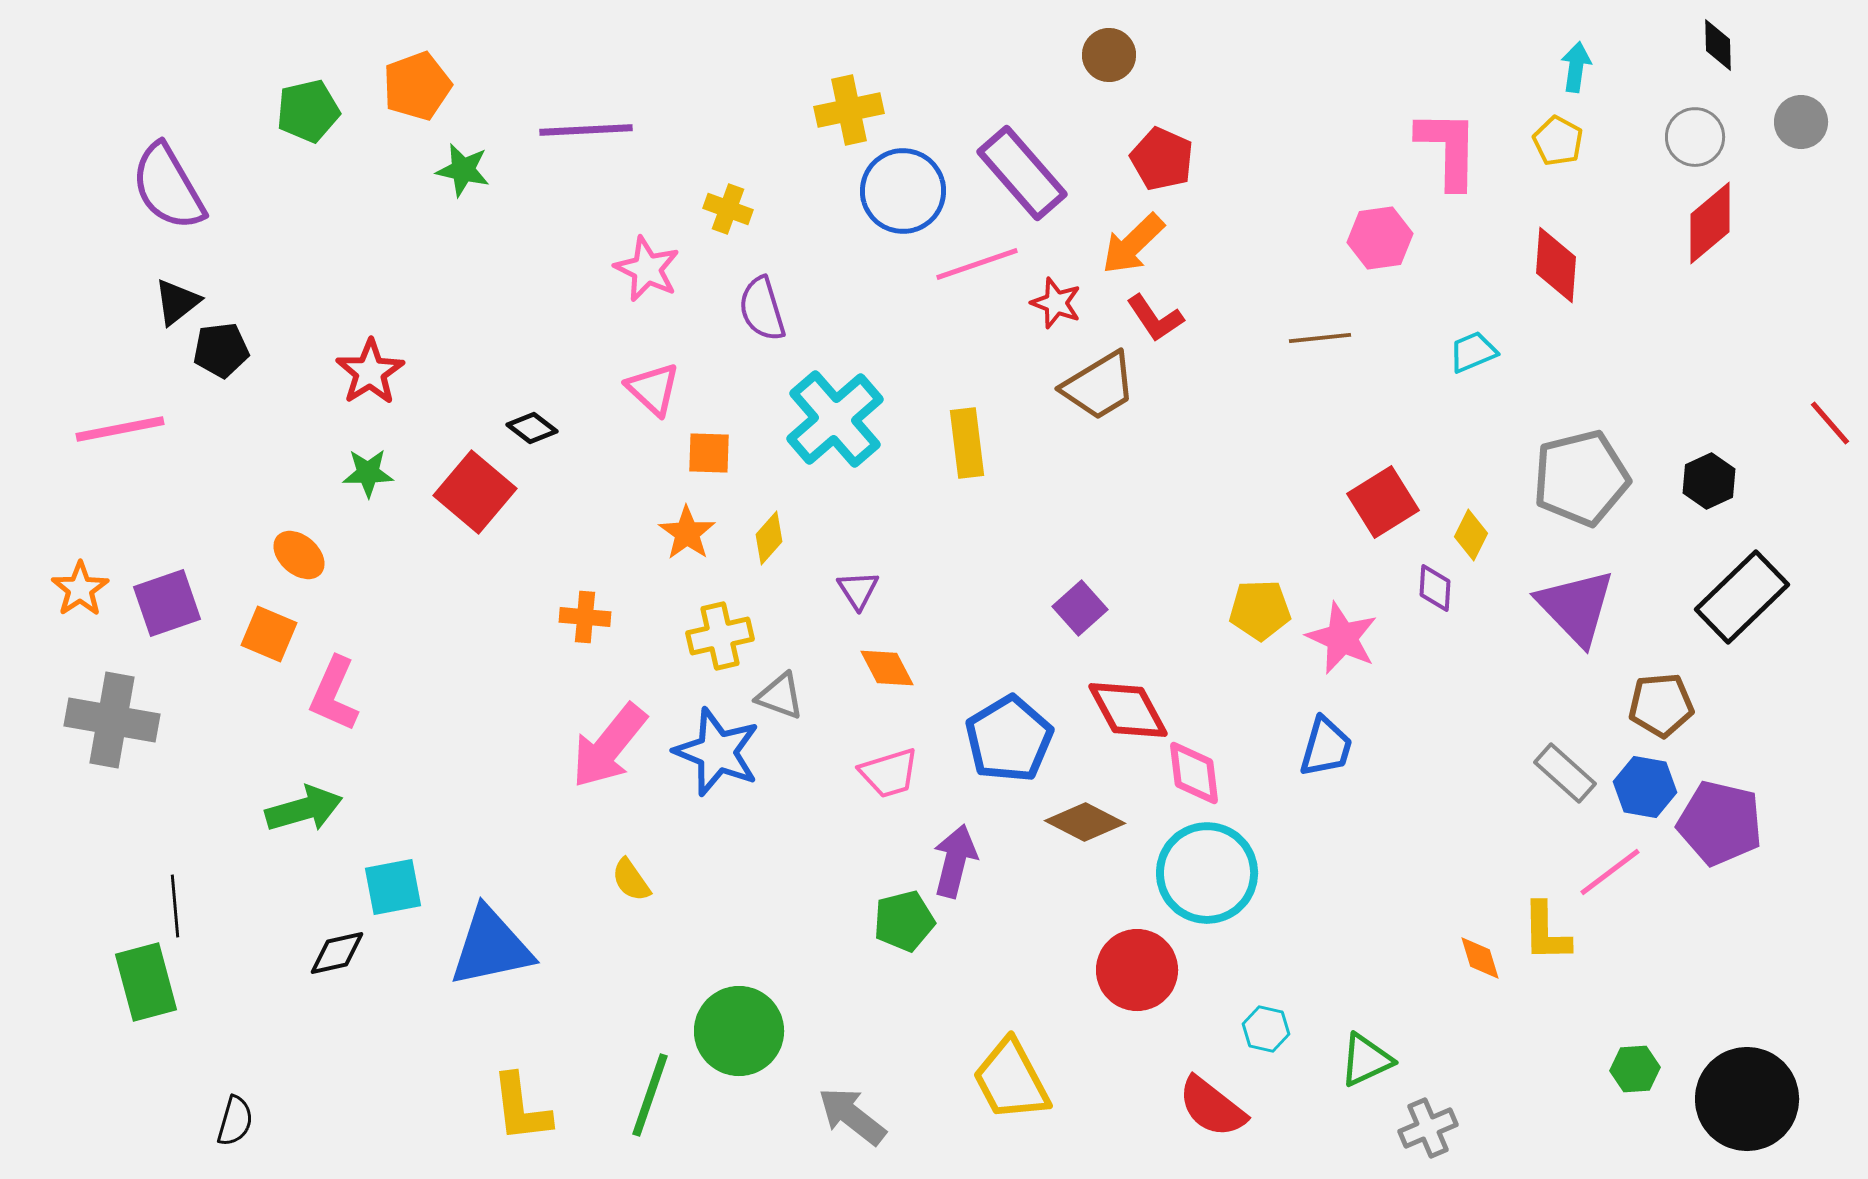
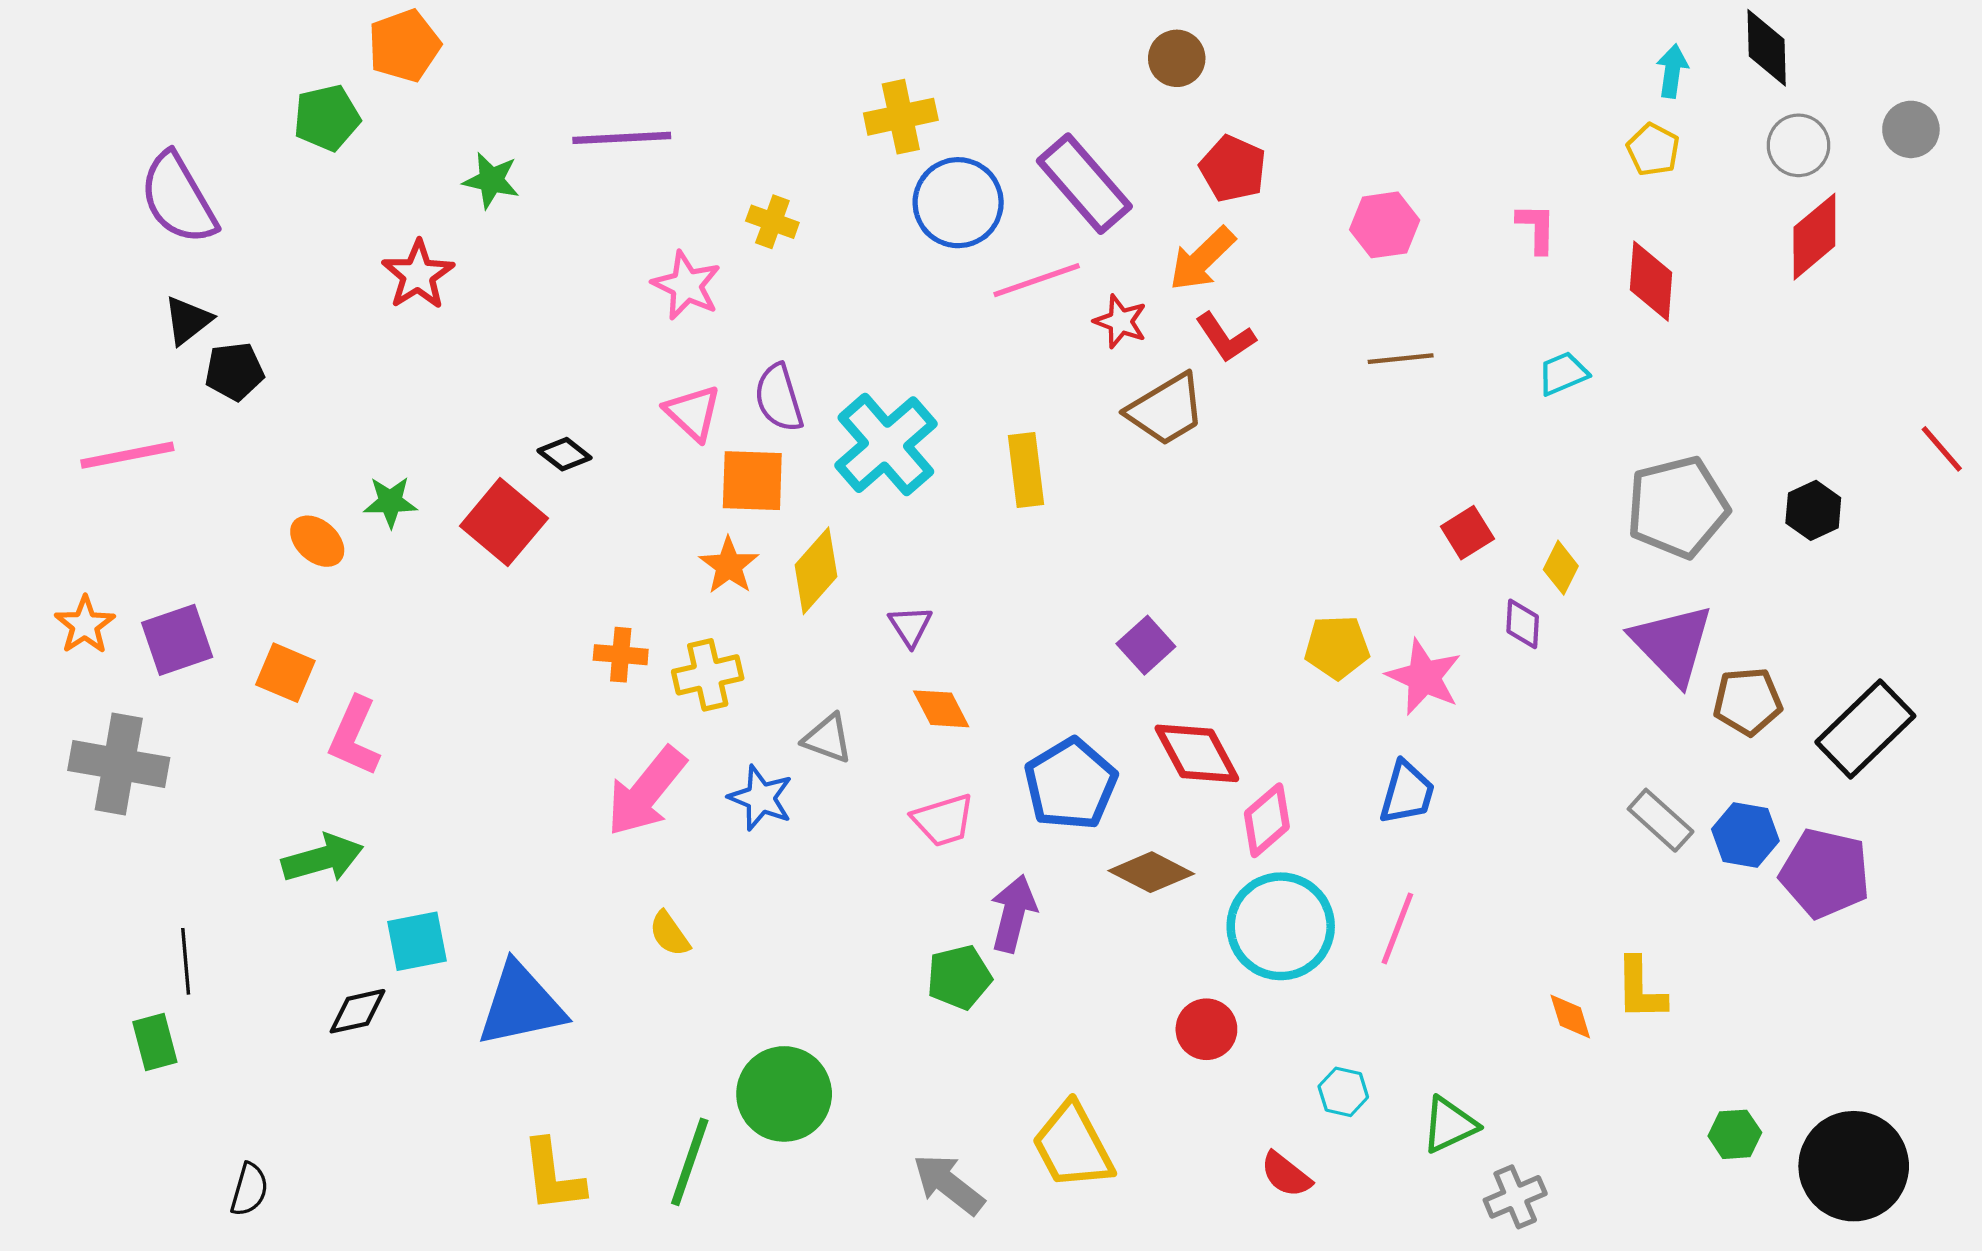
black diamond: (1718, 45) -> (1767, 48), moved, size x1.4
orange pentagon: (417, 86) -> (404, 46), moved
pink L-shape: (1448, 149) -> (1536, 228), moved, size x0.6
pink hexagon: (1380, 238) -> (1385, 225), moved
purple semicircle: (762, 309) -> (779, 398), moved
red star: (370, 372) -> (418, 275), moved
orange square: (709, 453) -> (752, 481), size x1.4
red square: (1383, 502) -> (1467, 533), size x0.7
yellow diamond: (769, 538) -> (816, 571), size x1.5
orange ellipse: (299, 555) -> (317, 541), moved
black rectangle: (1742, 597) -> (1865, 729), moved
yellow cross: (720, 636) -> (708, 675), moved
brown pentagon: (1661, 705) -> (1748, 701), moved
blue star: (717, 752) -> (761, 798), size x0.7
pink diamond: (1194, 773) -> (1267, 820), turned 56
pink line: (1610, 872) -> (1397, 928), moved, turned -32
red circle: (1137, 970) -> (1206, 1029), size x0.7
green rectangle: (146, 982) -> (155, 1042), size x0.7
red semicircle: (1212, 1107) -> (1286, 1175), size x0.7
gray arrow: (852, 1116) -> (949, 1184), moved

